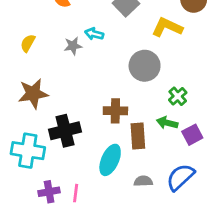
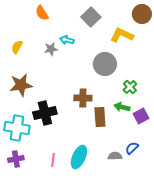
cyan ellipse: (110, 160) -> (79, 157), moved
blue semicircle: (180, 177) -> (132, 148), size x0.6
gray semicircle: (143, 181) -> (115, 156), moved
purple cross: (49, 192) -> (16, 159), moved

